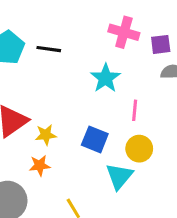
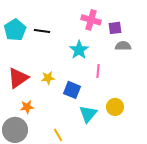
yellow star: (46, 135) -> (48, 78), moved
yellow circle: (139, 149) -> (115, 107), moved
orange star: (40, 165) -> (27, 107), moved

